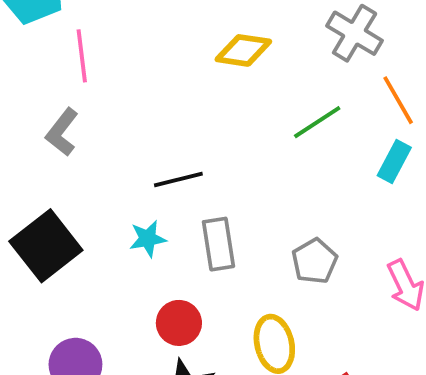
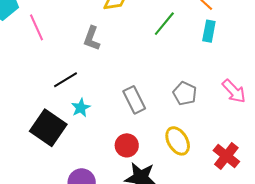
gray L-shape: (62, 132) -> (92, 38), moved
black line: (178, 180) -> (65, 80), moved
cyan star: (148, 239) -> (81, 108), moved

